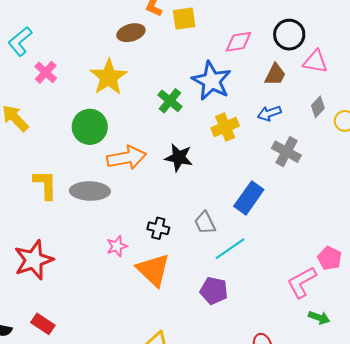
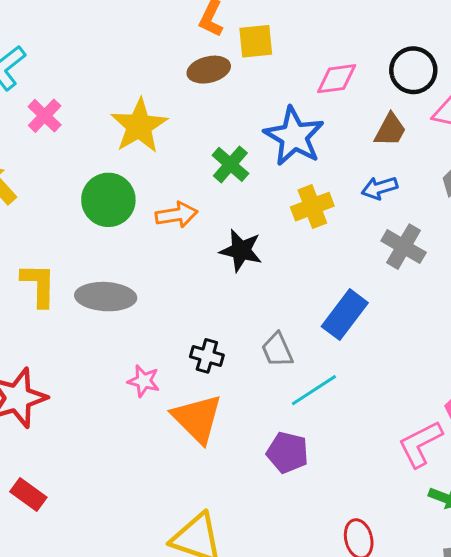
brown ellipse: (131, 33) -> (209, 70), moved
orange arrow: (127, 158) -> (177, 215), moved, size x0.7
pink star: (117, 246) -> (144, 381), turned 30

